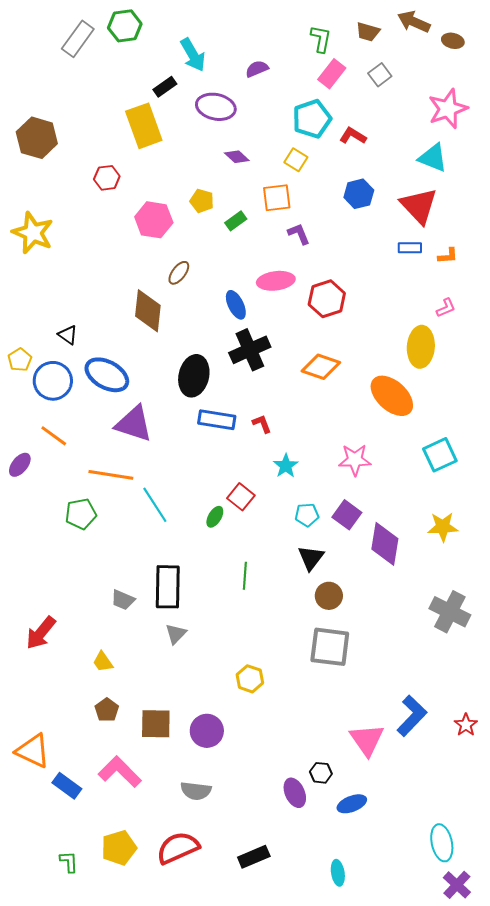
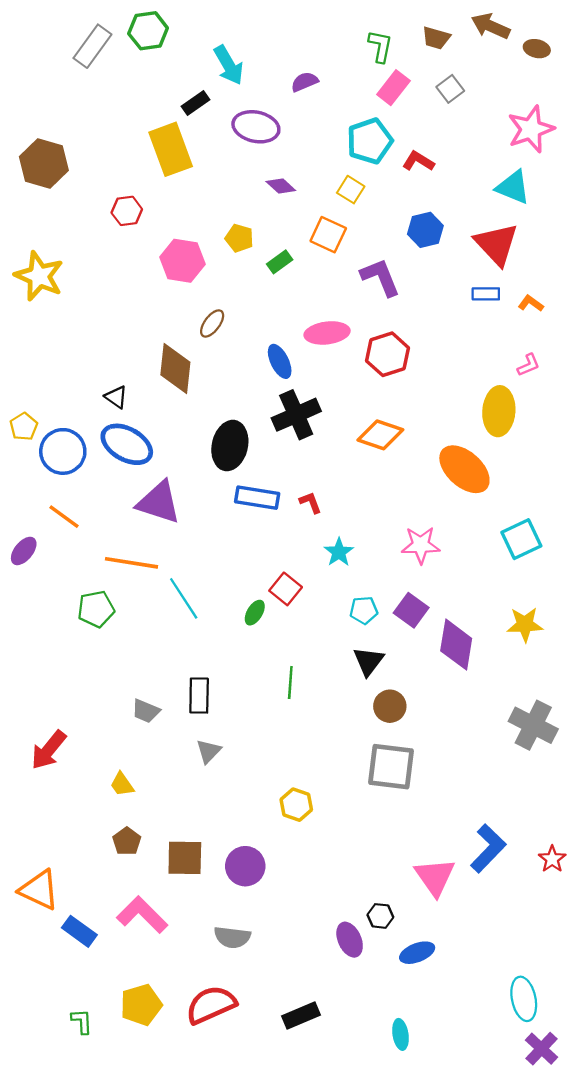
orange square: (277, 198) -> (328, 235), turned 32
purple L-shape: (299, 234) -> (380, 277), moved, size x1.5
orange L-shape: (448, 256) -> (531, 303), turned -140
black triangle: (68, 335) -> (116, 397), moved
black rectangle: (168, 587) -> (199, 696), size x0.7

